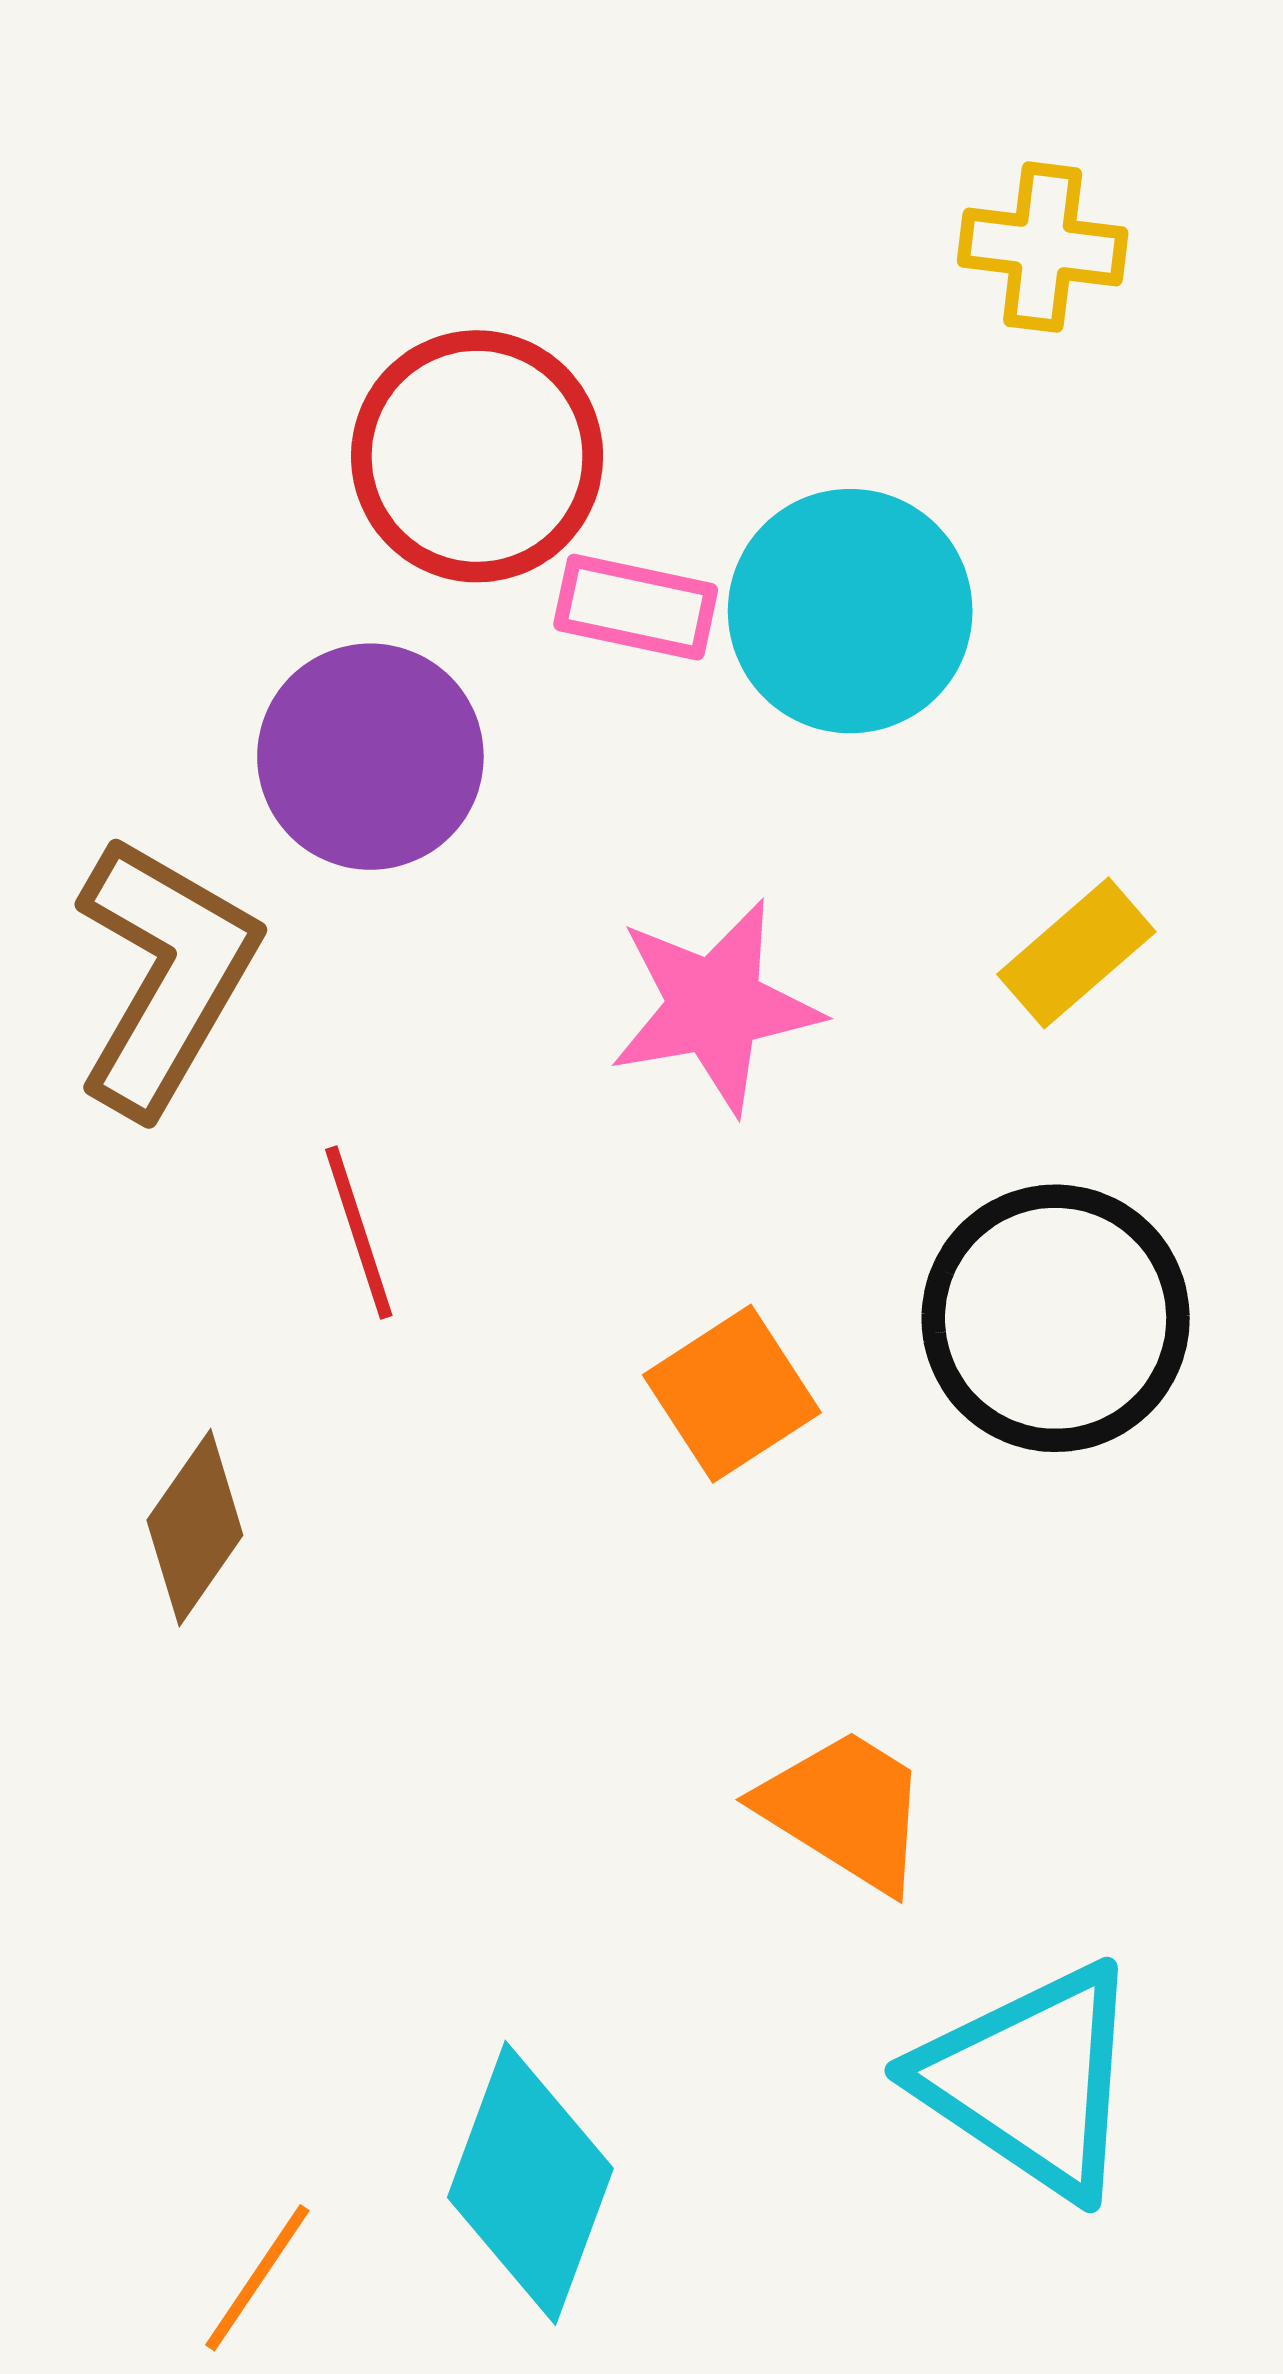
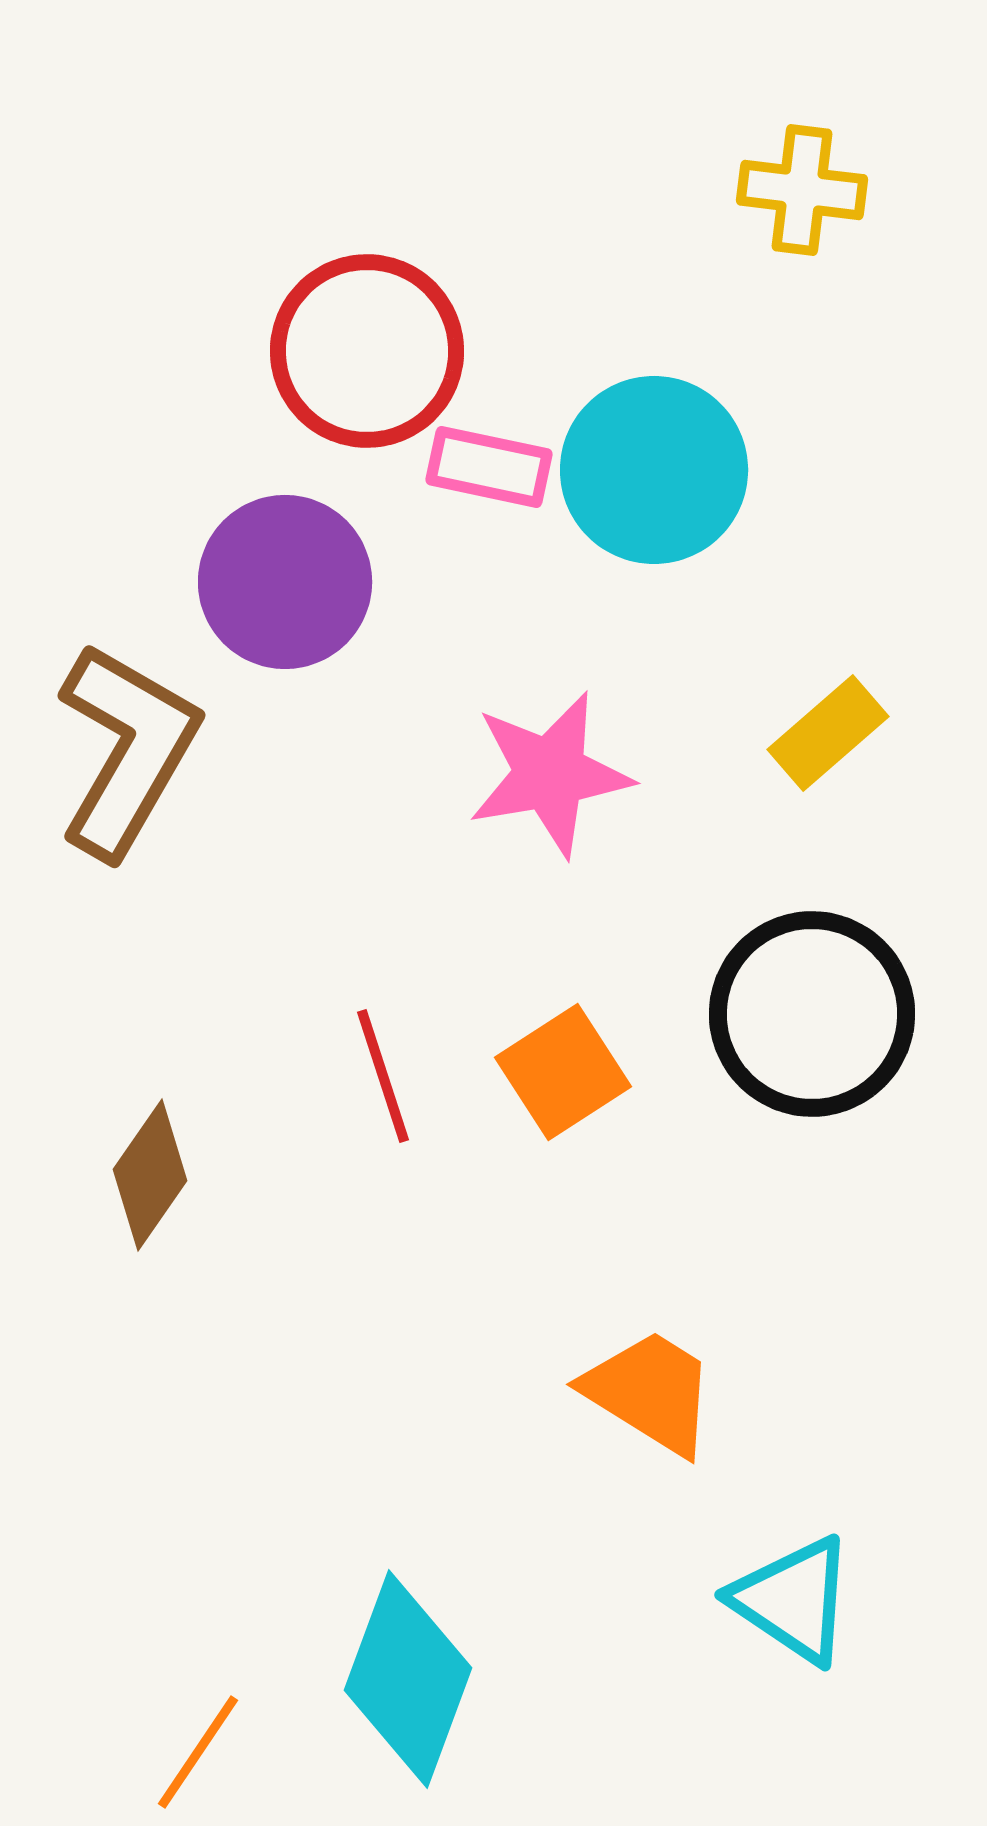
red line: (359, 1232) -> (383, 1076), moved
cyan triangle: (1031, 2080) -> (793, 1600), size x0.7

